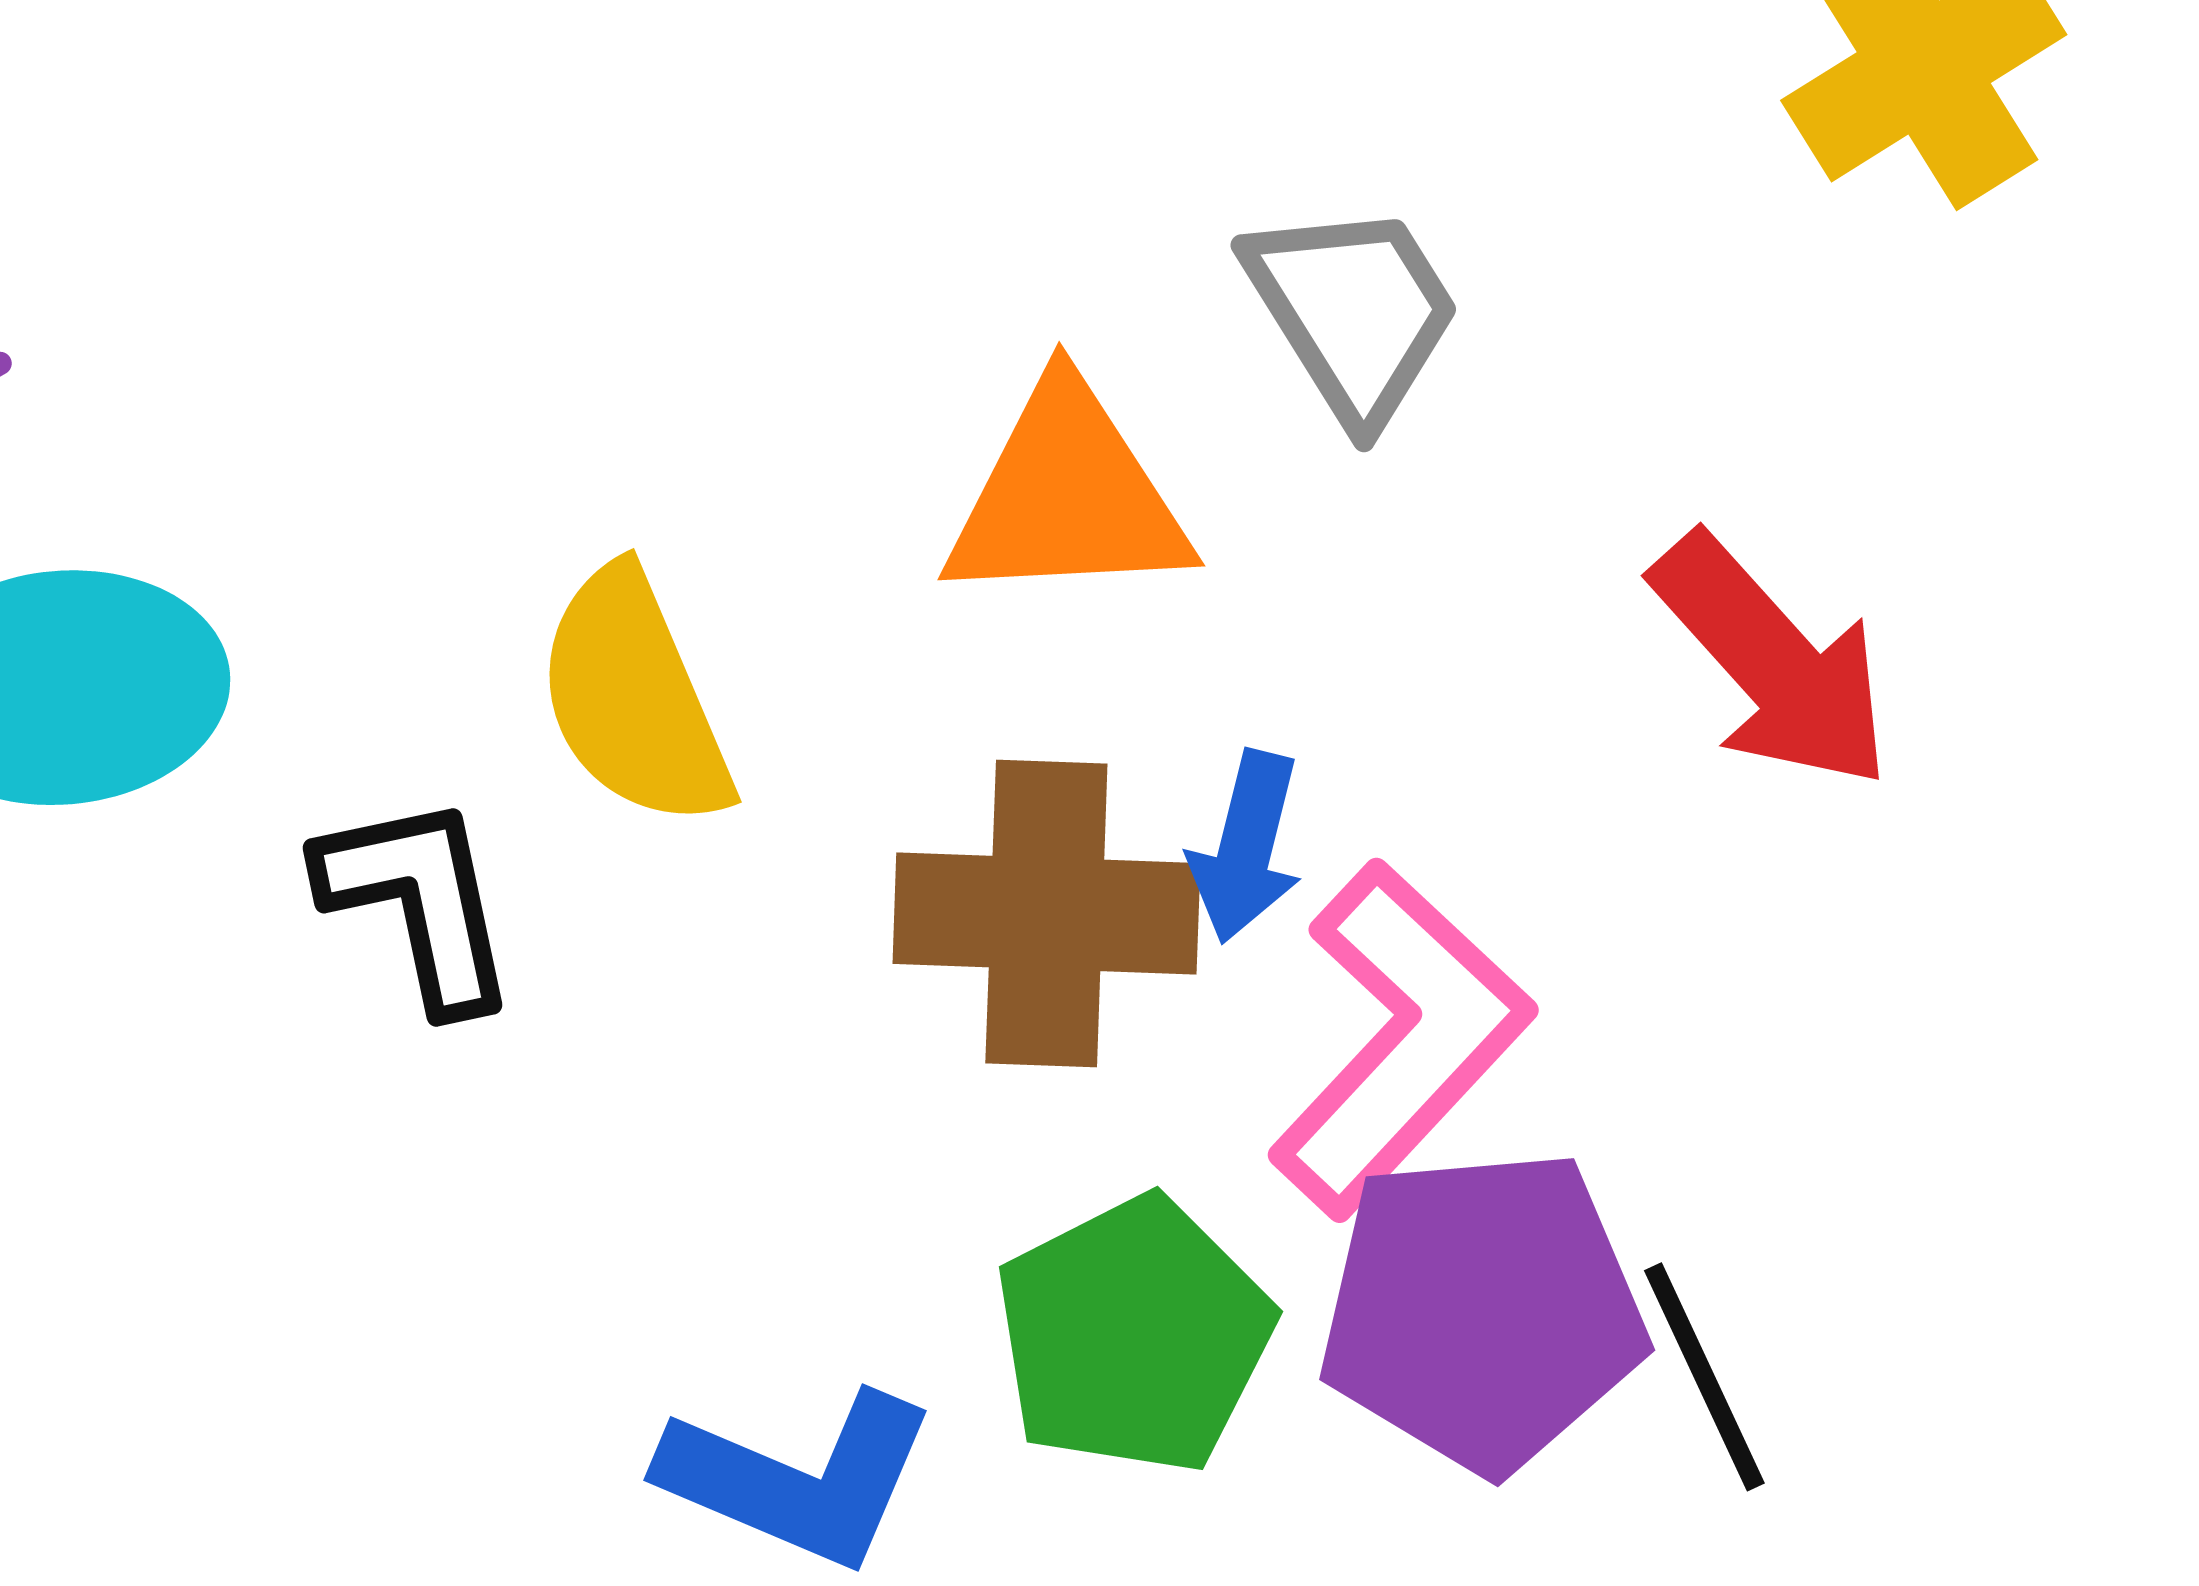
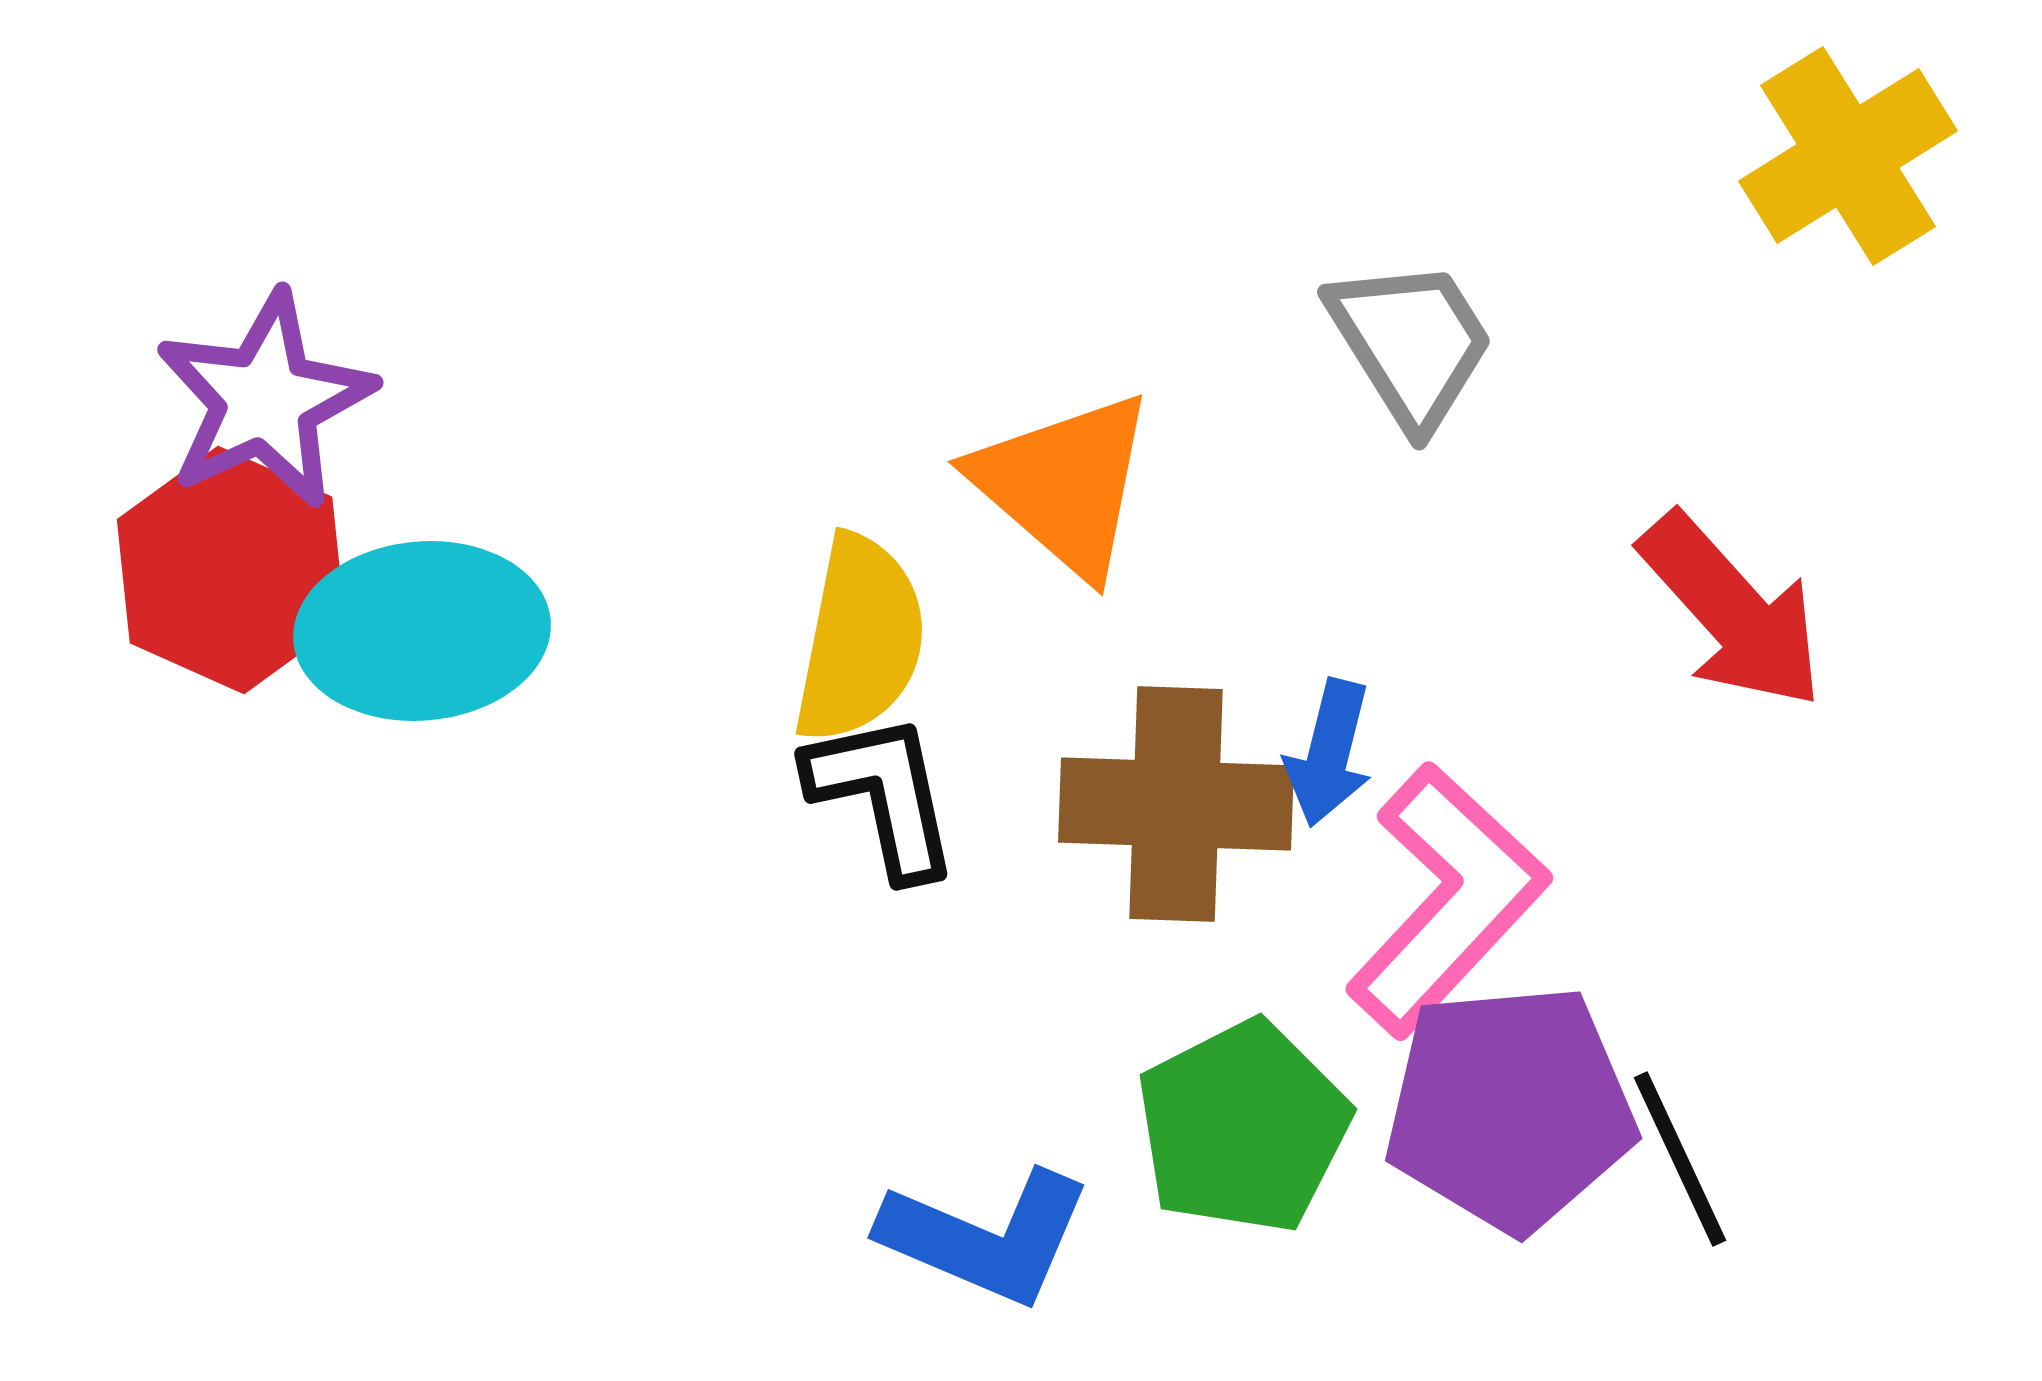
orange triangle: (1067, 496) -> (1064, 484), moved, turned 44
yellow semicircle: (634, 698) -> (860, 639), turned -146
black L-shape: (418, 902) -> (883, 795), moved

